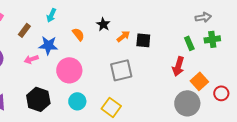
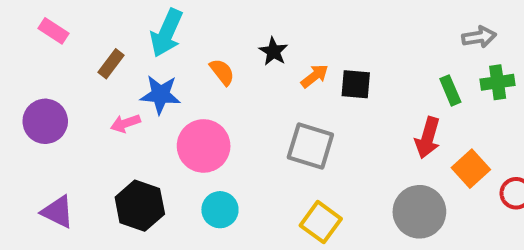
cyan arrow: (51, 15) -> (167, 33), size x1.6
gray square: (121, 70) -> (310, 146), turned 30
gray circle: (187, 103) -> (419, 212), moved
yellow square: (111, 107) -> (321, 222), moved

